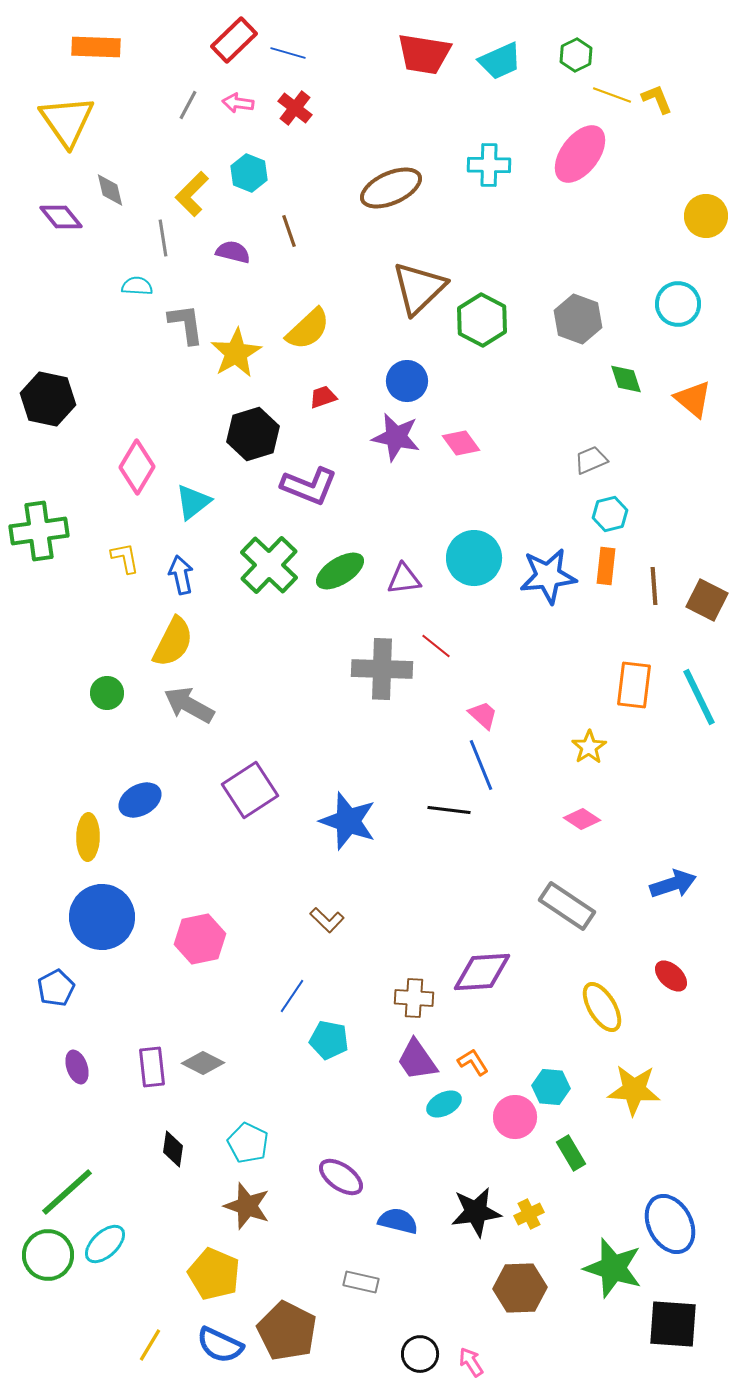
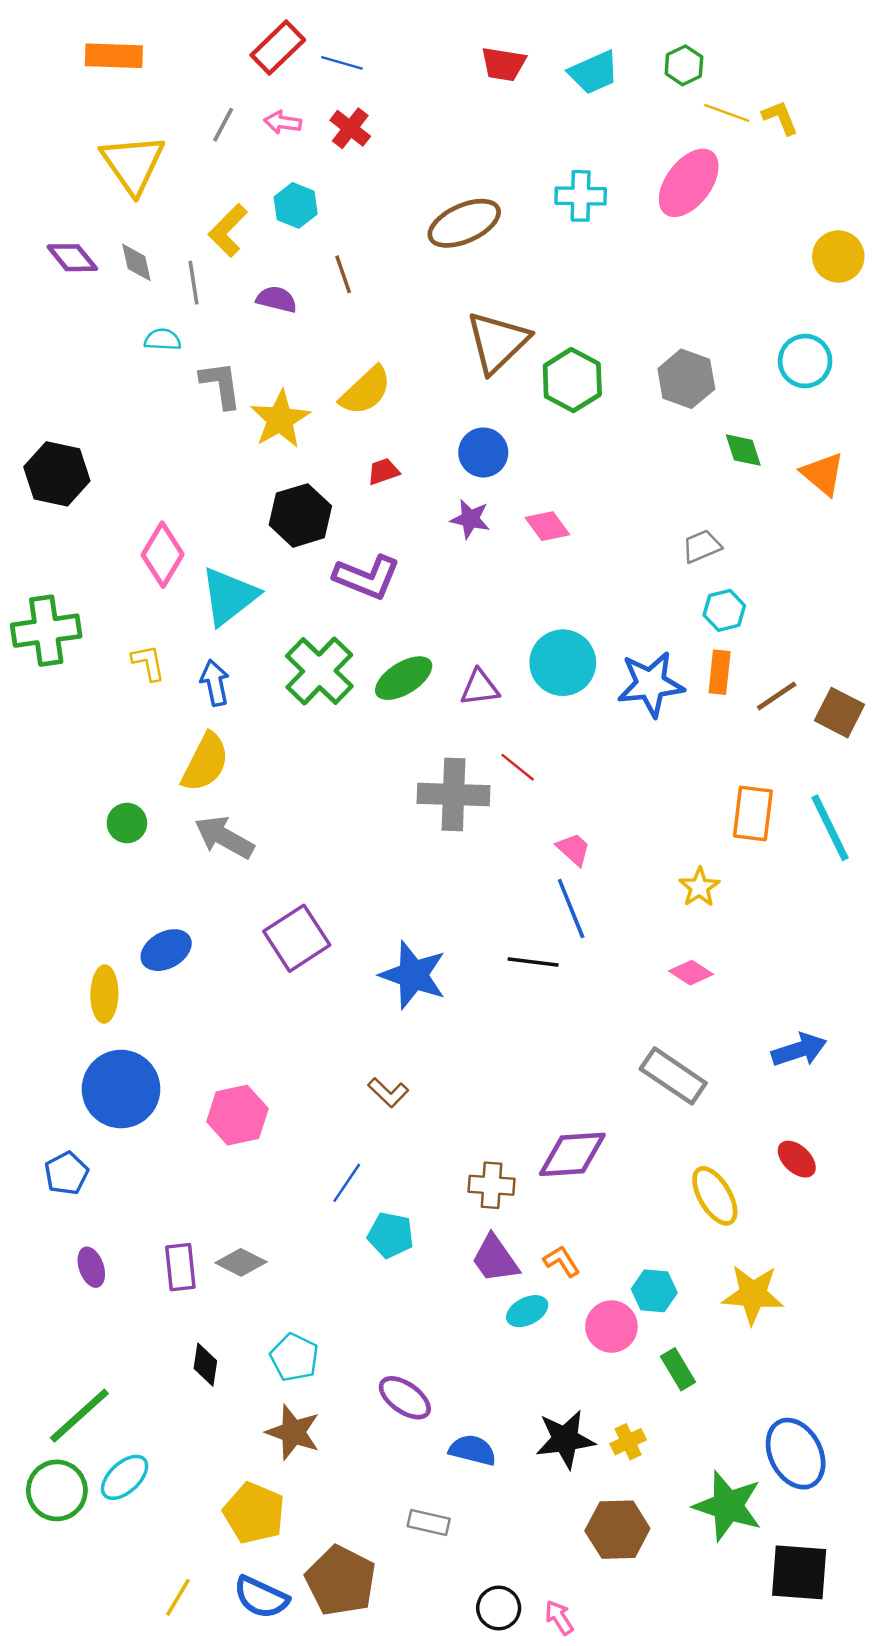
red trapezoid: (424, 54) -> (503, 64), size x0.7
yellow triangle: (67, 121) -> (133, 164), moved
gray diamond: (110, 190) -> (136, 262), moved
purple star: (396, 437) -> (470, 519), size x0.7
cyan triangle: (193, 502) -> (229, 596), size x1.4
brown line: (654, 586) -> (777, 696), turned 60

